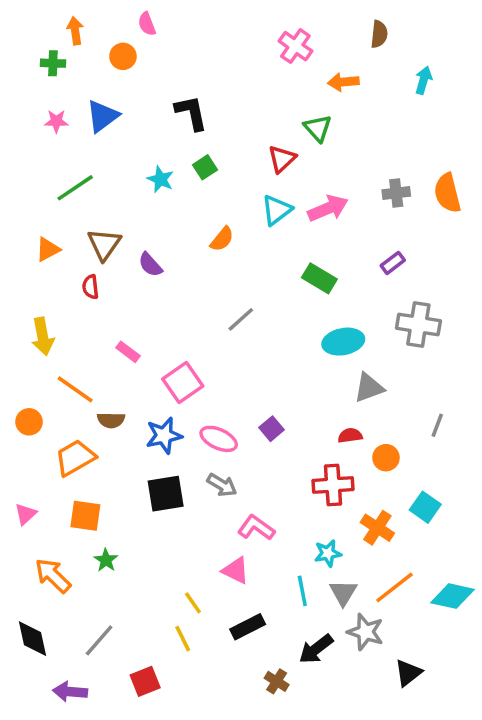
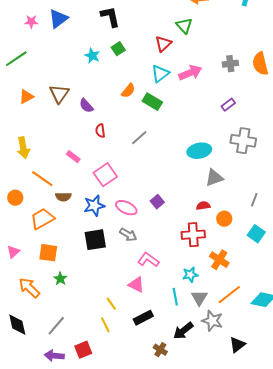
green line: (75, 188) -> (16, 59), moved
green rectangle: (319, 278) -> (152, 102), moved
red semicircle: (91, 287) -> (100, 131), moved
cyan square: (425, 507) -> (256, 234), moved
purple arrow: (70, 692) -> (54, 356), moved

